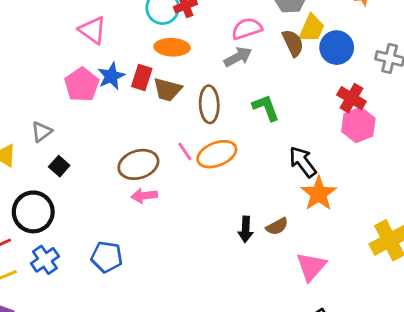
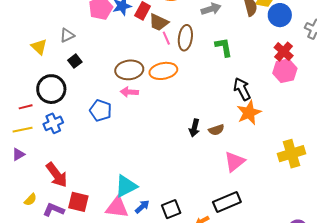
pink line: (185, 151) -> (166, 38), moved
orange ellipse: (217, 154) -> (163, 71), moved
blue pentagon: (107, 257) -> (101, 111), moved

